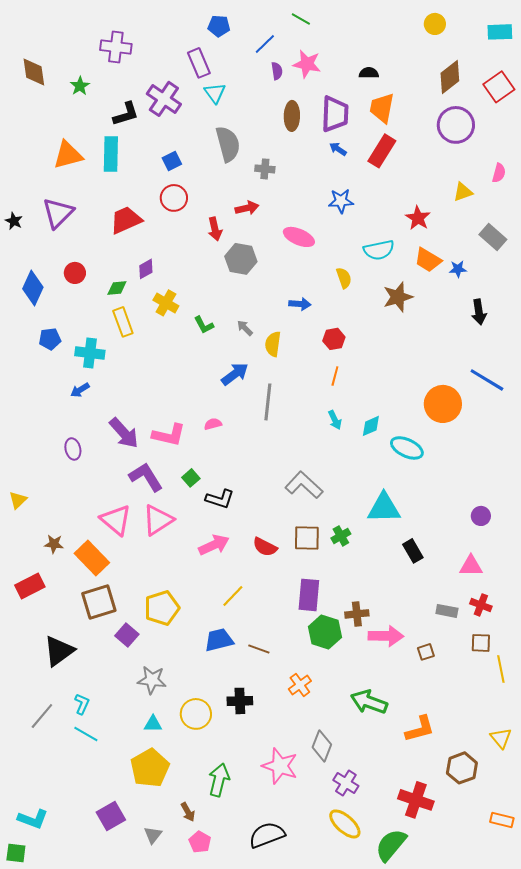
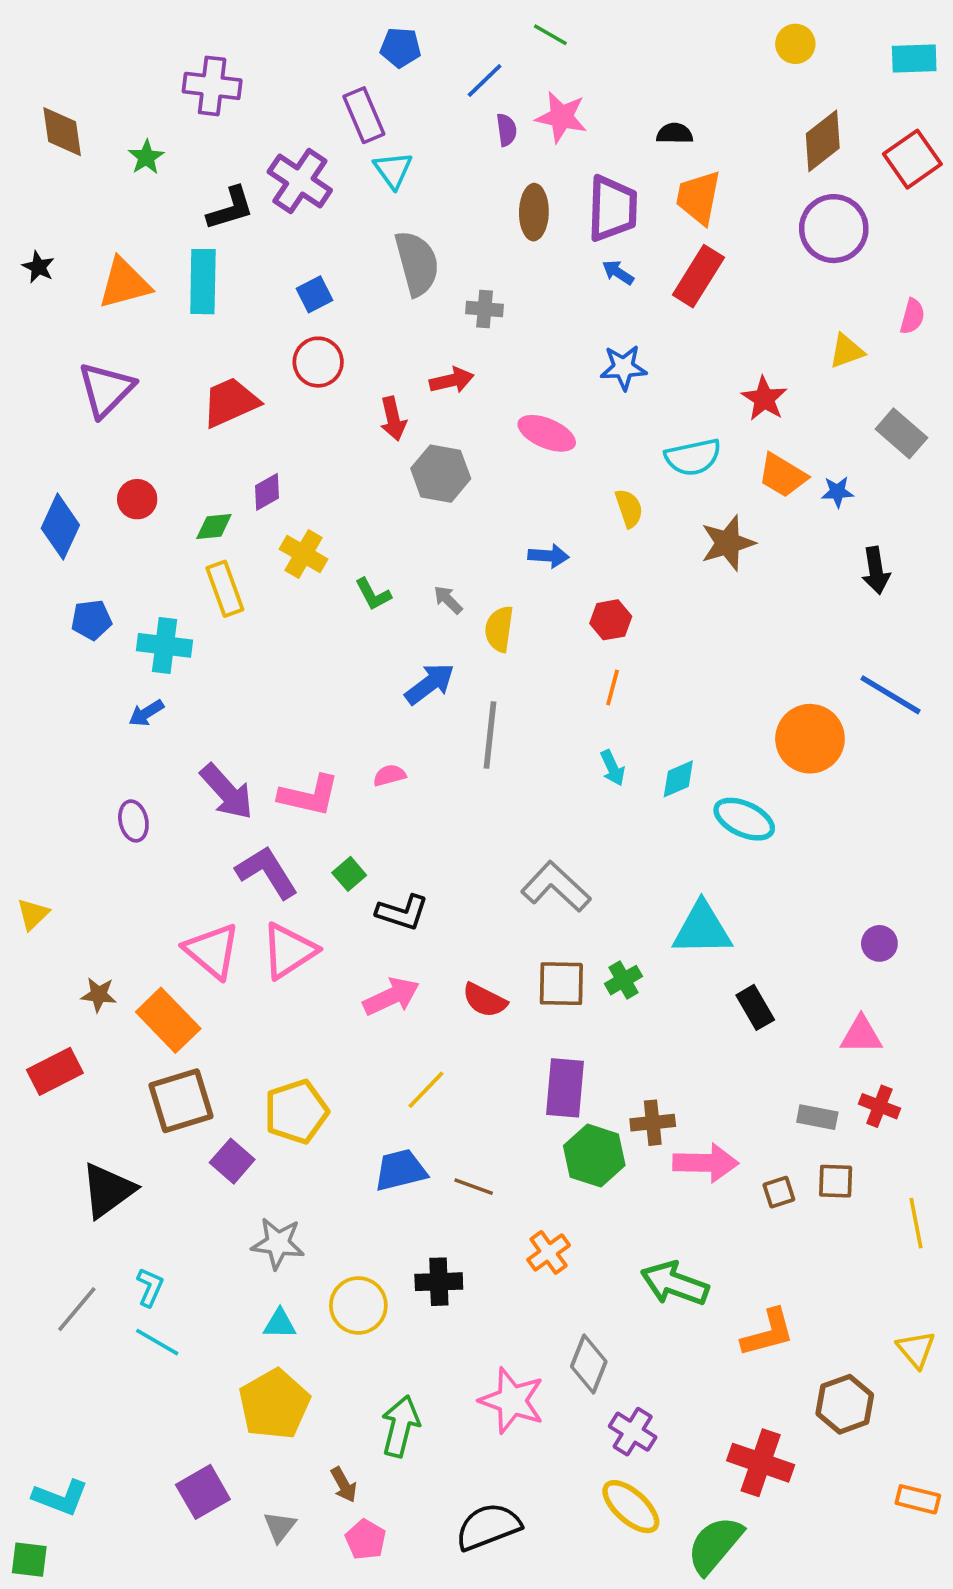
black star: (14, 221) -> (38, 267), moved
brown square: (481, 643) -> (836, 1181), moved

